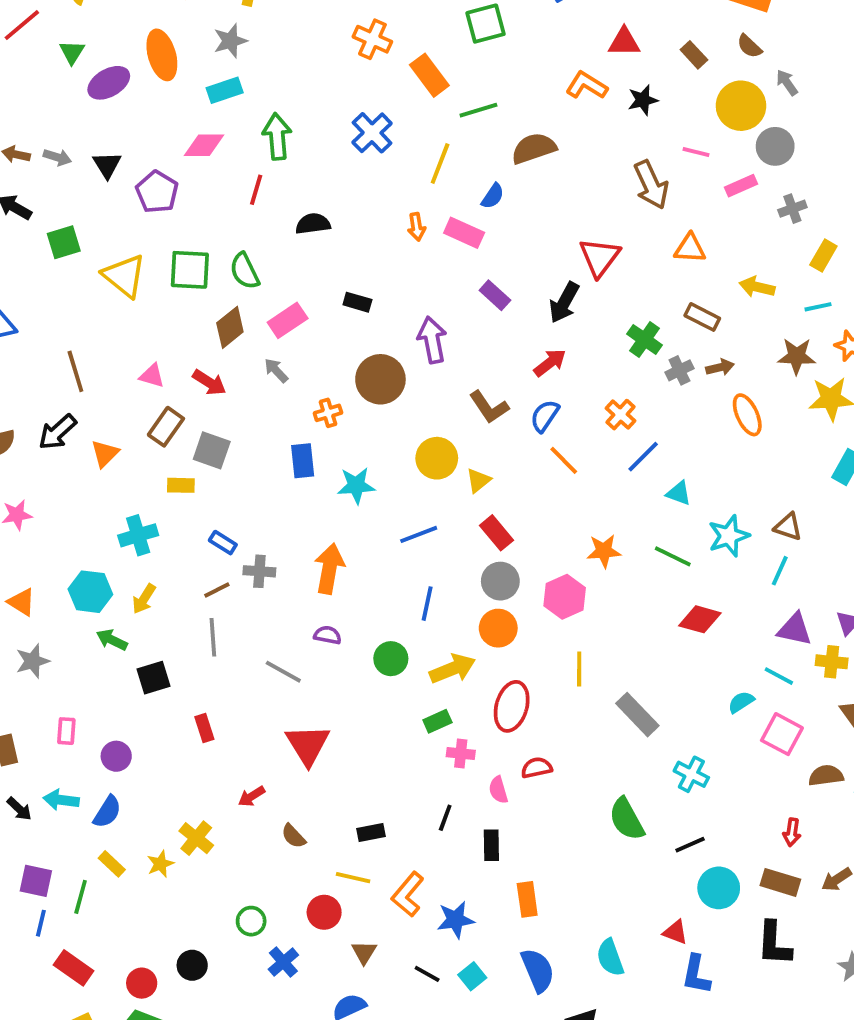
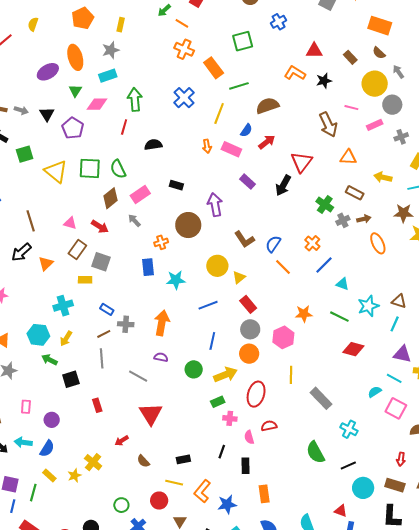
green triangle: (72, 52) -> (75, 91), moved
red arrow: (550, 363) -> (267, 142), moved

